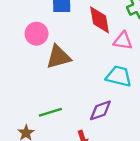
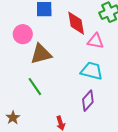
purple diamond: (100, 110) -> (88, 101), moved, turned -30
green line: (50, 112) -> (35, 87), moved, turned 72

